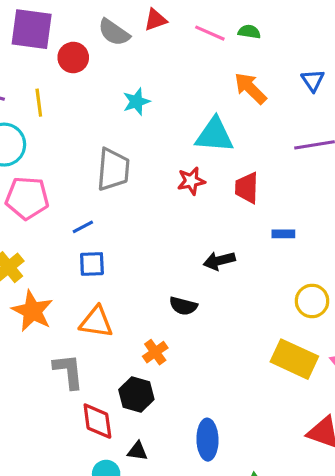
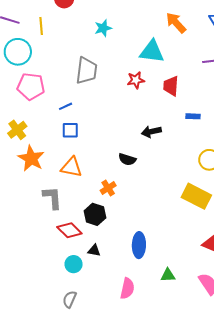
red diamond: (97, 421) -> (69, 230), turned -40

